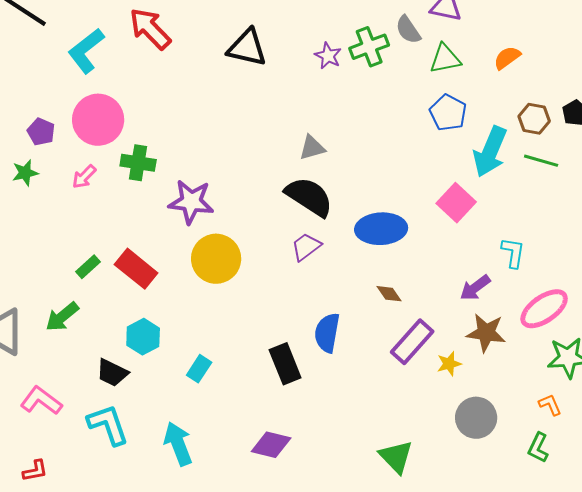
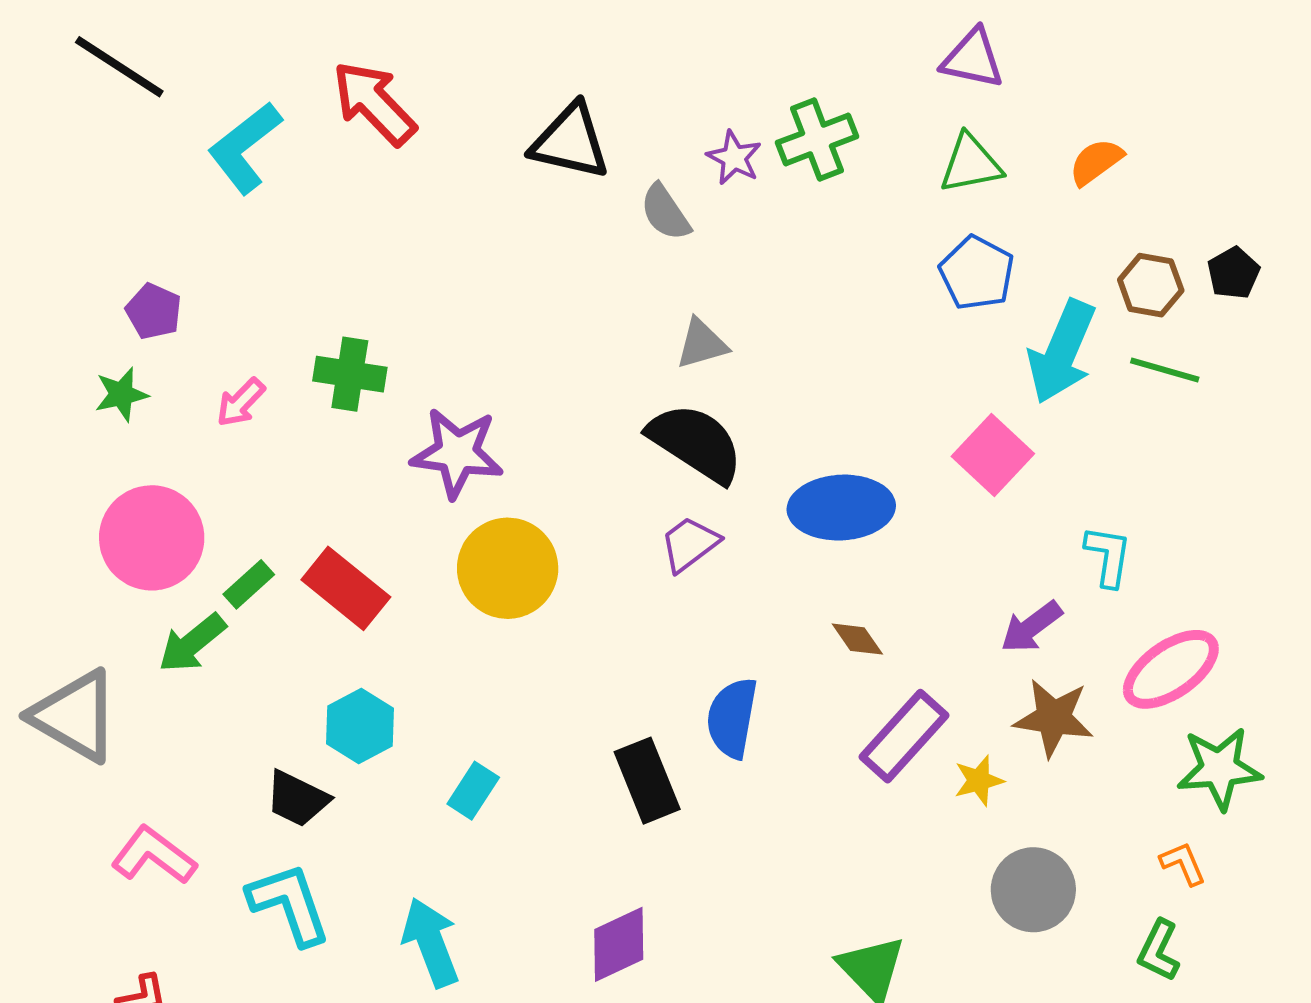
gray semicircle: (408, 30) -> (665, 212), moved
pink circle: (98, 120) -> (152, 538), moved
green arrow: (62, 317) -> (192, 643), moved
purple diamond: (271, 445) -> (619, 944), turned -39

